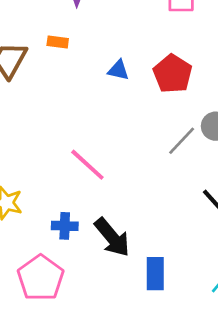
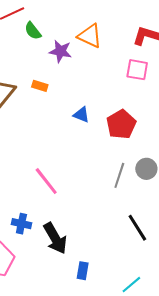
gray line: (182, 141) -> (119, 175), turned -35
blue rectangle: (155, 274) -> (83, 271), size x0.7

